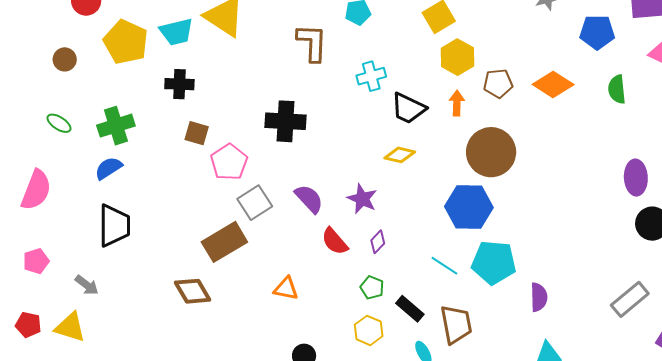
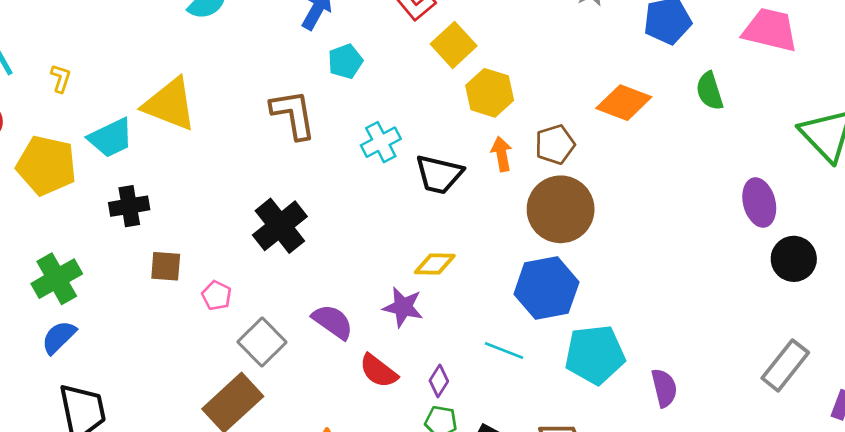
brown pentagon: (498, 83) -> (555, 145), moved
black cross: (285, 121) -> (280, 226), turned -30
yellow diamond: (400, 155) -> (435, 264), moved
pink pentagon: (229, 162) -> (217, 296), size x0.6
purple diamond: (378, 242) -> (439, 381), moved
cyan line: (444, 266) -> (504, 351), moved

